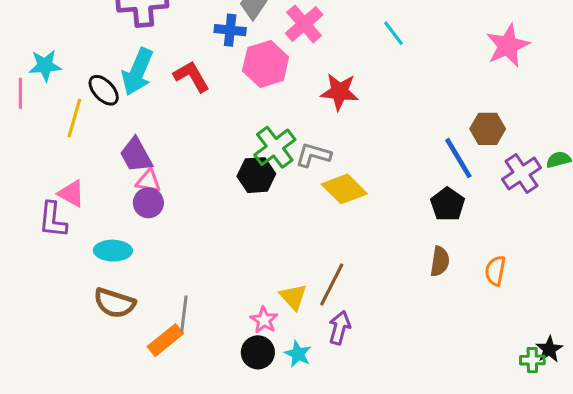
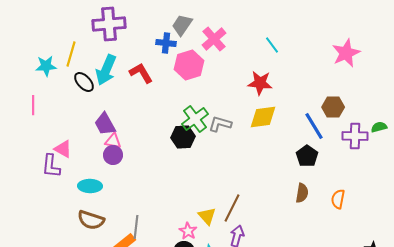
red star: (340, 92) -> (260, 83), moved
pink line: (20, 93) -> (33, 105), moved
yellow line: (74, 118) -> (71, 54), moved
purple cross: (522, 173) -> (355, 136), turned 35
yellow diamond: (344, 189) -> (263, 117), moved, turned -52

